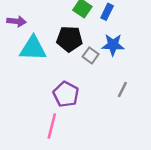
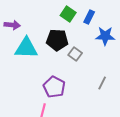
blue star: (113, 45) -> (105, 36), moved

